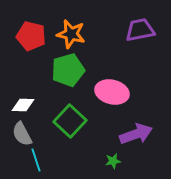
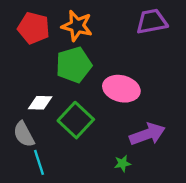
white diamond: (23, 105) -> (40, 103), moved

